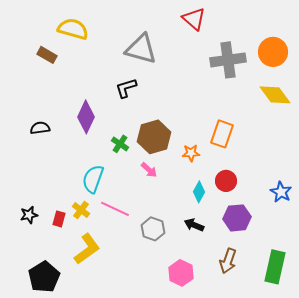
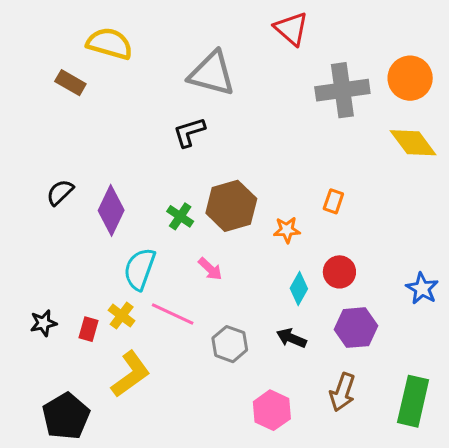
purple diamond: (86, 117) -> (111, 210), moved
black semicircle: (40, 128) -> (60, 192), turned -36
orange rectangle: (222, 134) -> (333, 201), size x0.6
pink arrow: (149, 170) -> (210, 269), moved

